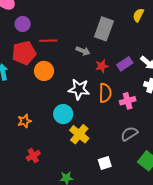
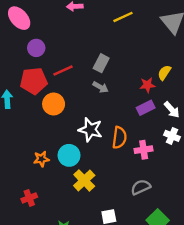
yellow semicircle: (138, 15) -> (164, 73), moved
gray rectangle: (104, 29) -> (101, 63), moved, size x0.7
red line: (48, 41) -> (63, 71), turned -30
red star: (102, 66) -> (147, 85), moved
orange star: (24, 121) -> (41, 159), moved

